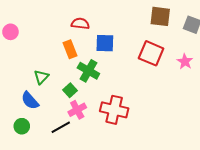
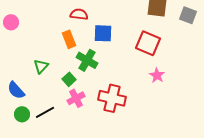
pink star: (185, 62) -> (157, 75), moved
blue semicircle: (30, 101) -> (16, 90), moved
black line: (61, 127) -> (45, 112), moved

